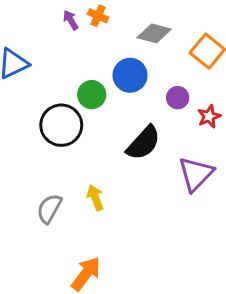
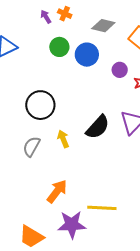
green circle: (92, 95) -> (59, 47), moved
black circle: (61, 125) -> (40, 105), moved
black semicircle: (144, 143) -> (98, 127), moved

